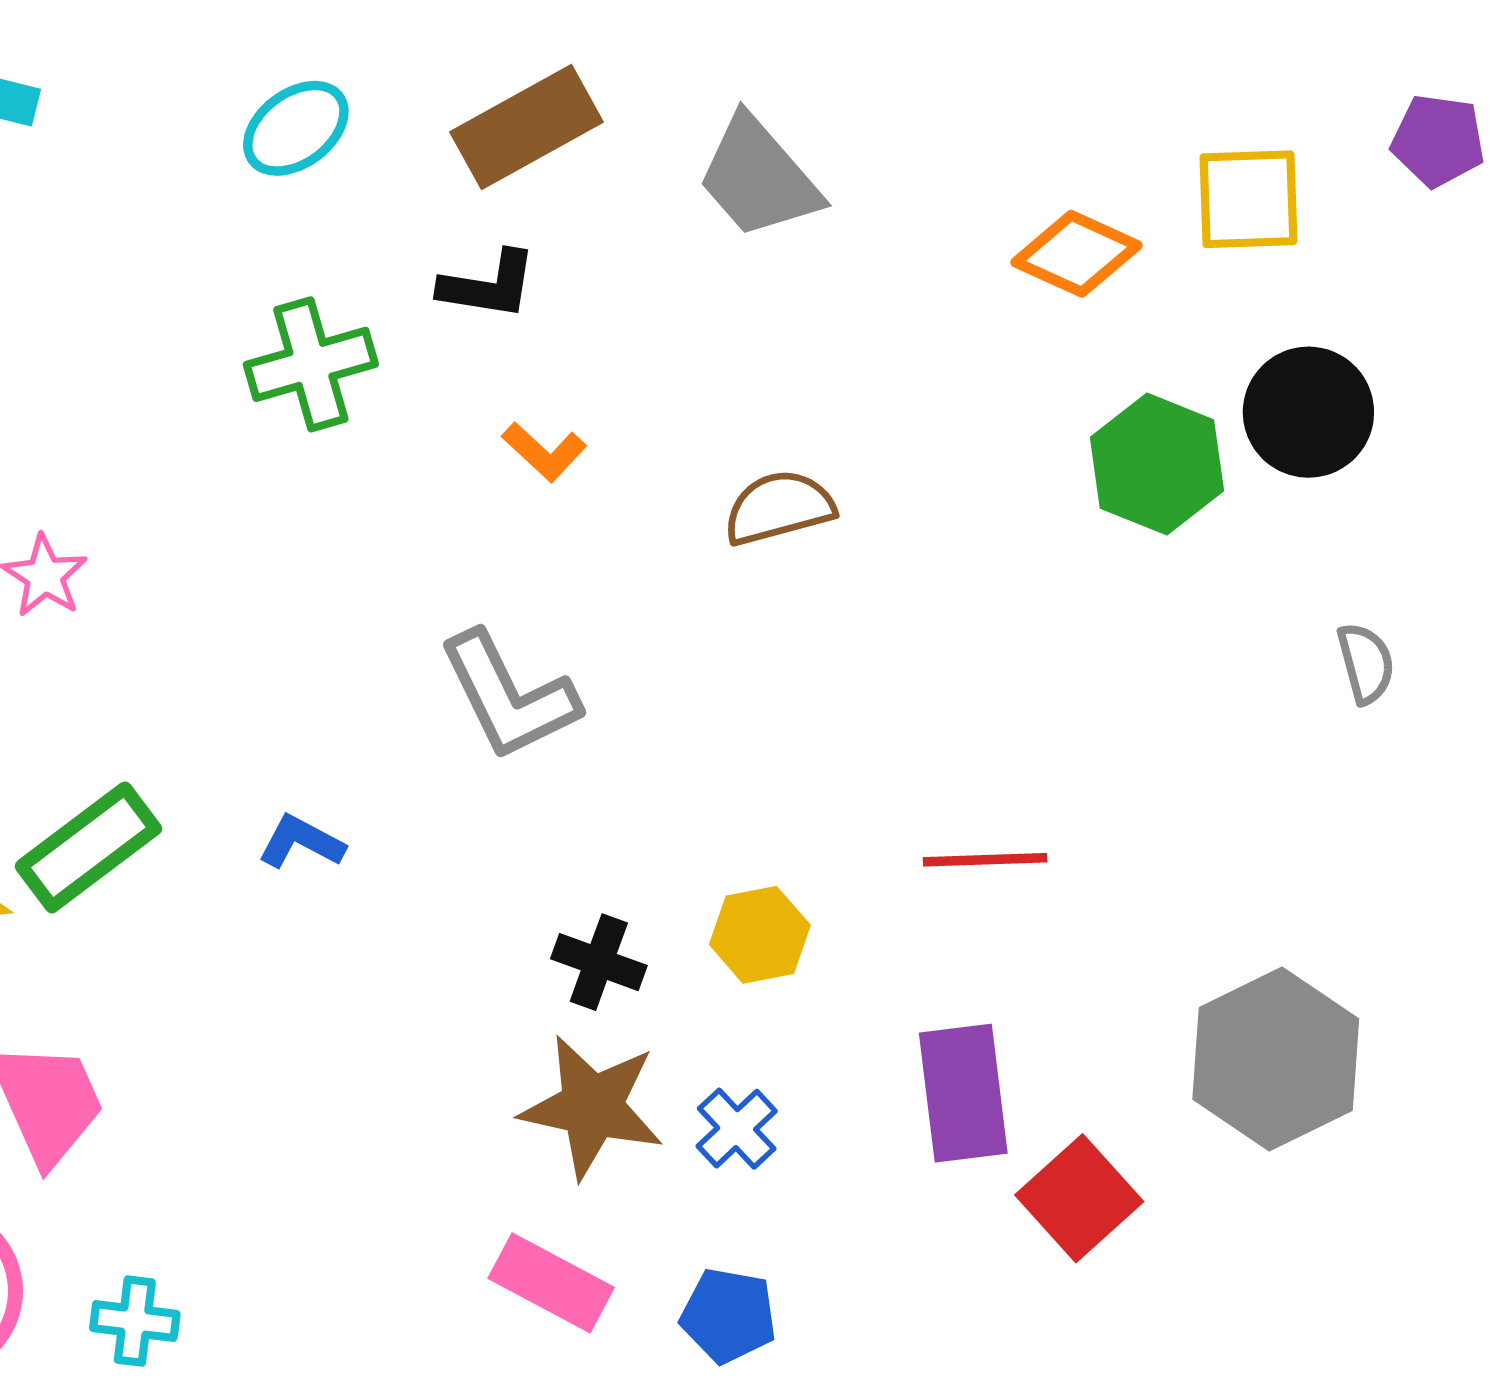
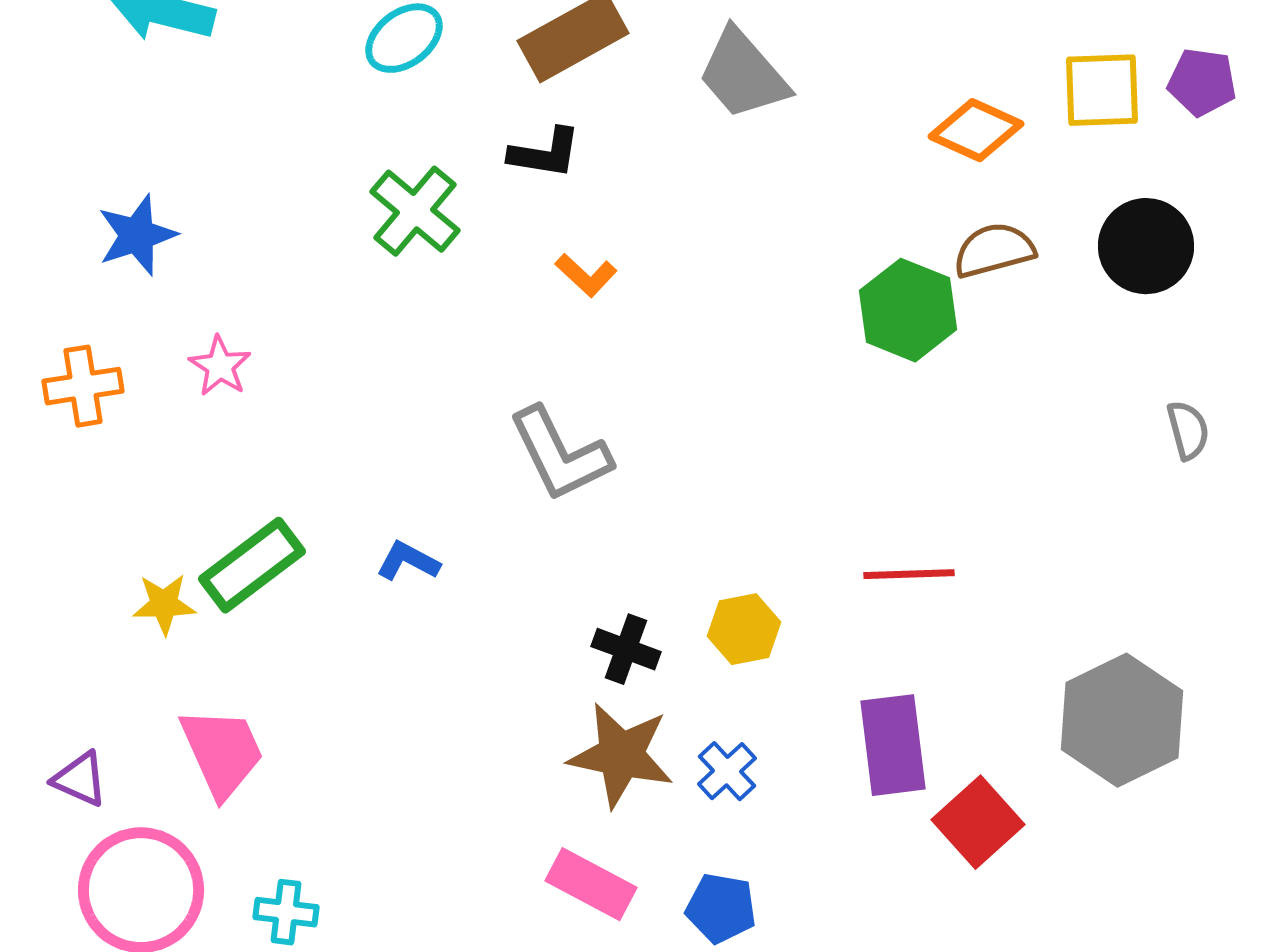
purple pentagon: (1438, 141) -> (1202, 82), moved
green cross: (311, 364) -> (415, 211), turned -34
green hexagon: (1157, 464) -> (908, 310), moved
brown semicircle: (779, 508) -> (994, 250), moved

